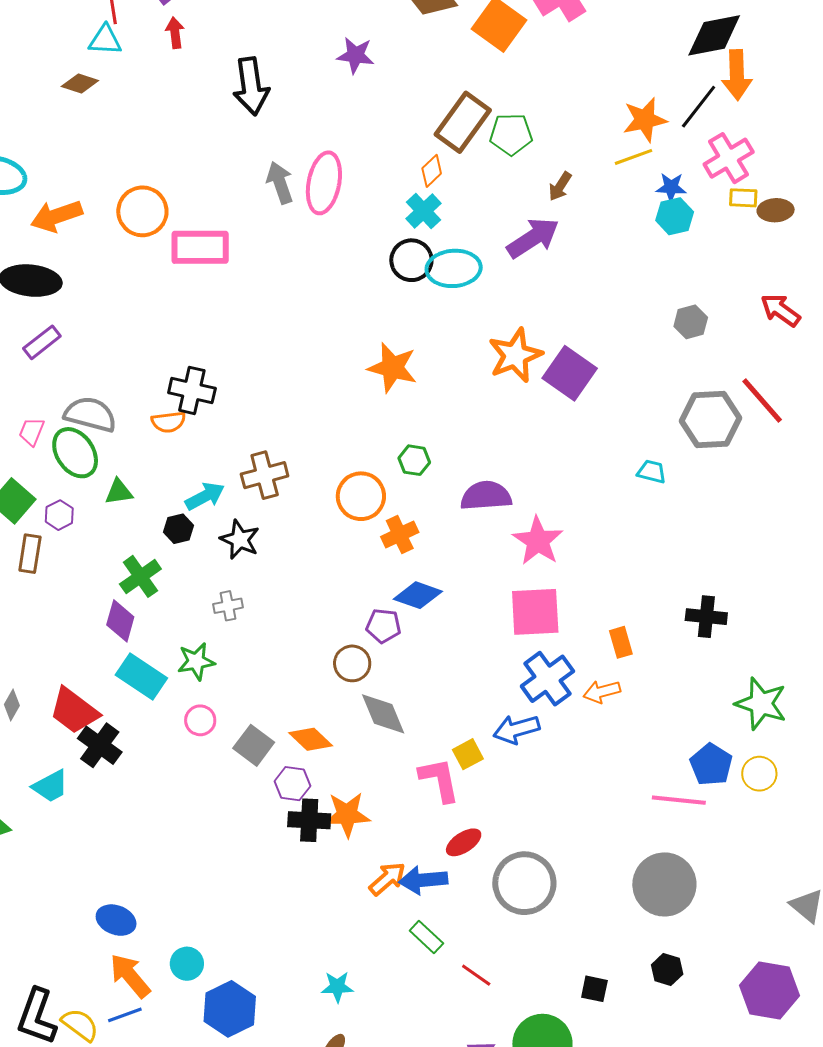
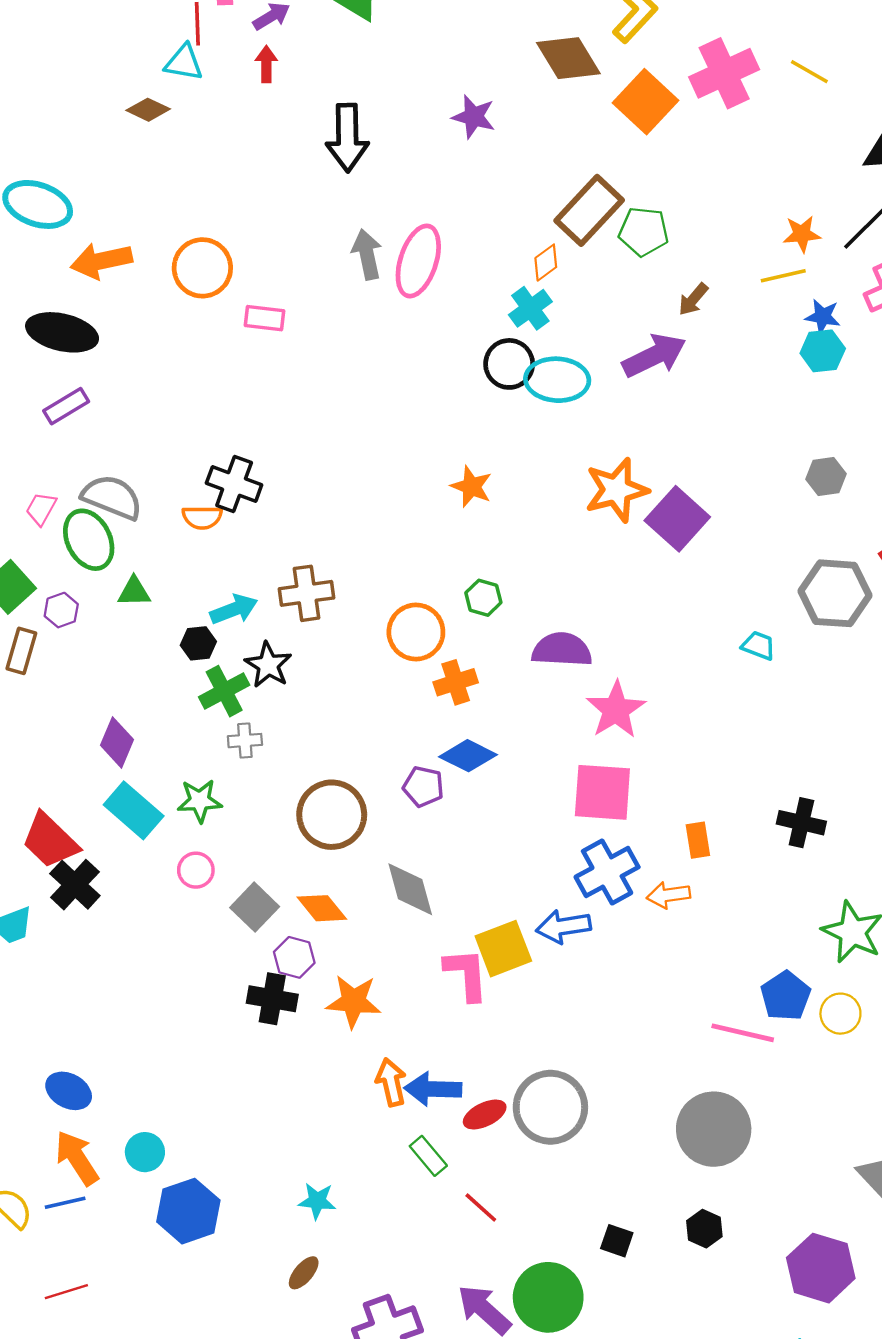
orange star: (645, 120) -> (802, 234), size x0.7
pink rectangle: (200, 247) -> (264, 318), size x0.6
orange star: (392, 368) -> (471, 487), size x0.7
green cross: (140, 576) -> (224, 691), moved
brown circle: (352, 663) -> (332, 815), moved, size x1.6
yellow square: (468, 754) -> (503, 949), size x1.6
black cross: (309, 820) -> (272, 999), moved
red ellipse: (464, 842) -> (485, 1114), moved
orange arrow: (387, 879) -> (391, 1082), turned -69

